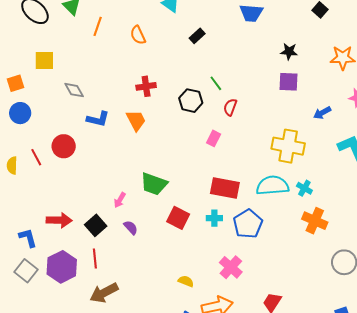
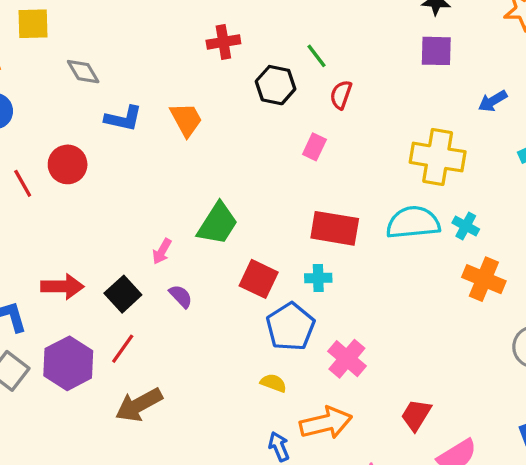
red cross: (146, 86) -> (223, 42), moved
green trapezoid: (154, 184) -> (218, 224), turned -76
blue pentagon: (248, 224) -> (290, 327), moved
red line: (95, 259) -> (123, 349), turned 42

